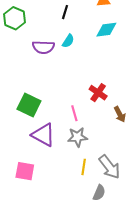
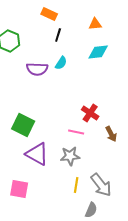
pink line: (74, 113) -> (76, 132), moved, turned -63

